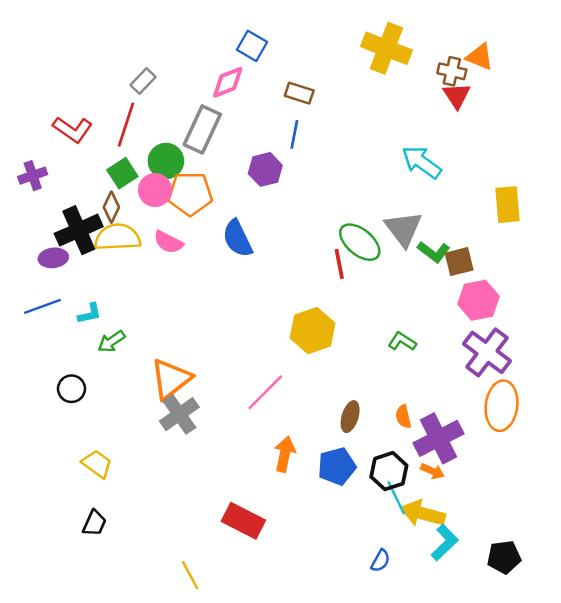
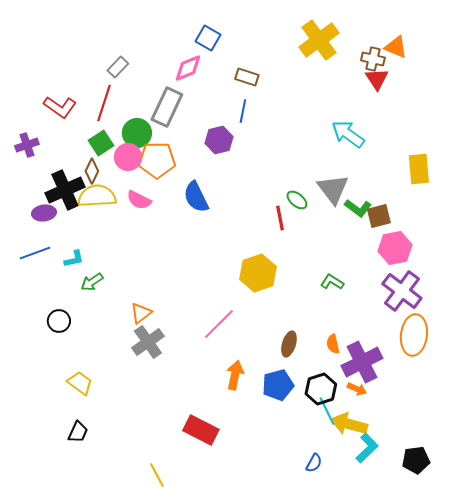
yellow cross: (386, 48) -> (319, 40), turned 33
green ellipse: (360, 242) -> (297, 200), size x0.6
orange triangle: (171, 379) -> (141, 313), size x0.6

